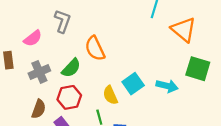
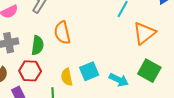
orange triangle: (184, 30) -> (144, 33), turned 30
green semicircle: (71, 68) -> (37, 45), turned -48

